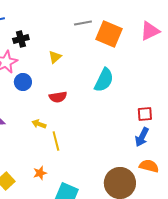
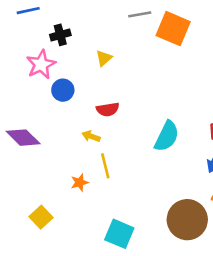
cyan semicircle: (104, 80) -> (167, 136), moved
yellow arrow: (39, 124) -> (91, 136), moved
orange star: (40, 173) -> (80, 182), moved

